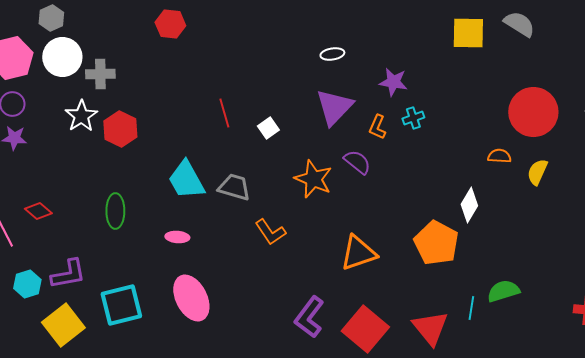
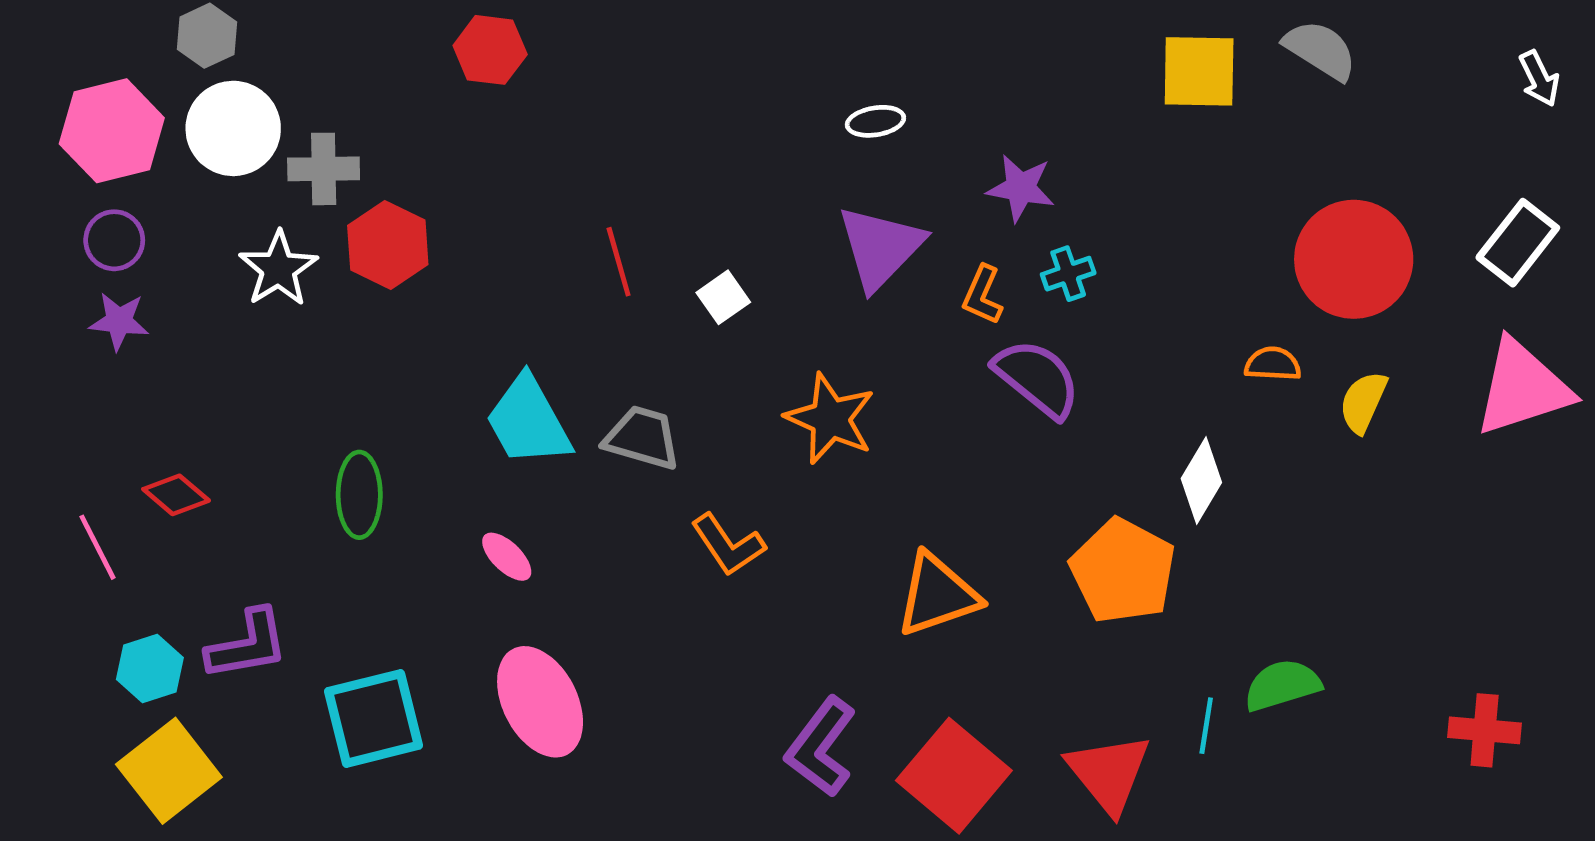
red hexagon: (120, 129) -> (388, 245), moved
purple semicircle: (357, 162) -> (1037, 378), moved, size x1.4
pink ellipse: (177, 237) -> (507, 557), turned 40
yellow square: (63, 325) -> (169, 771), moved

